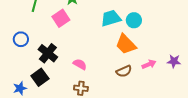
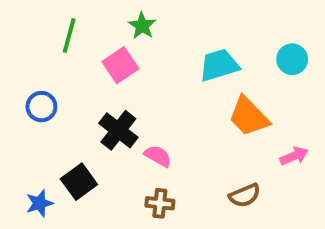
cyan circle: (134, 20) -> (292, 59), moved
black cross: (48, 53) -> (118, 130), moved
brown semicircle: (124, 71) -> (245, 195), moved

